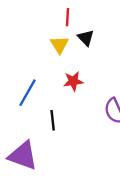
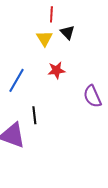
black line: (53, 120) -> (34, 115), moved

